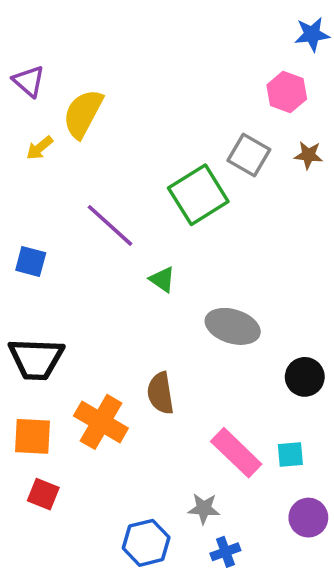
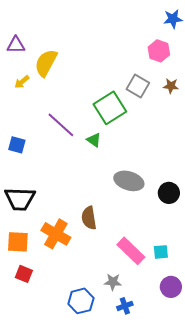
purple triangle: (29, 81) -> (16, 45), turned -42
green triangle: (162, 280) -> (94, 140), moved
black circle: (305, 377) -> (169, 193), moved

